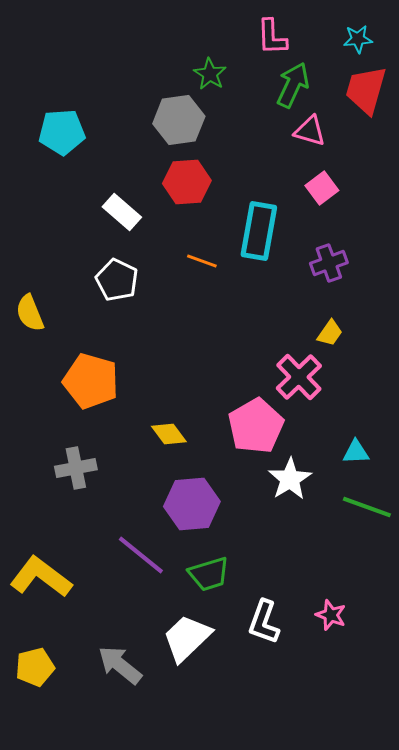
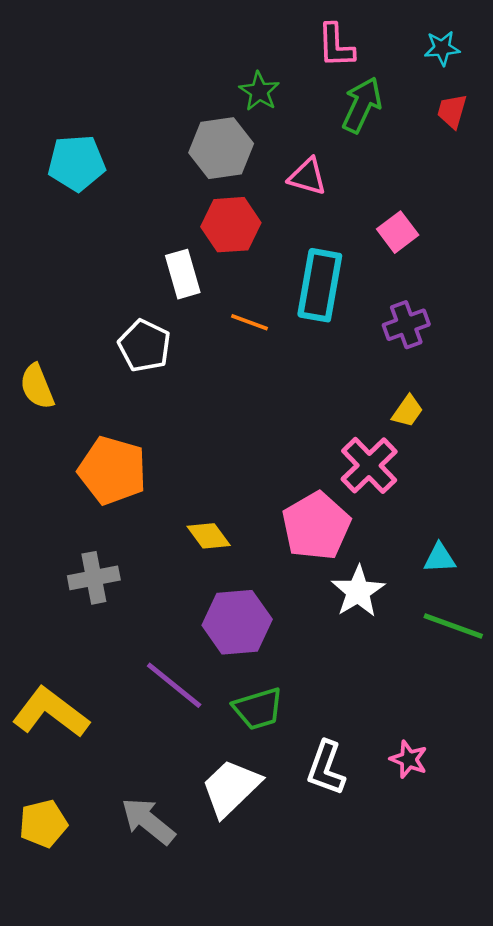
red trapezoid: (366, 90) -> (452, 111), size x0.6
pink triangle: (310, 131) -> (307, 177), moved
white rectangle: (122, 212) -> (183, 274), moved, turned 33

